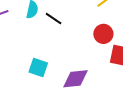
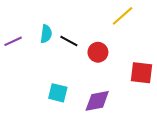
red circle: (103, 34) -> (98, 52), moved

